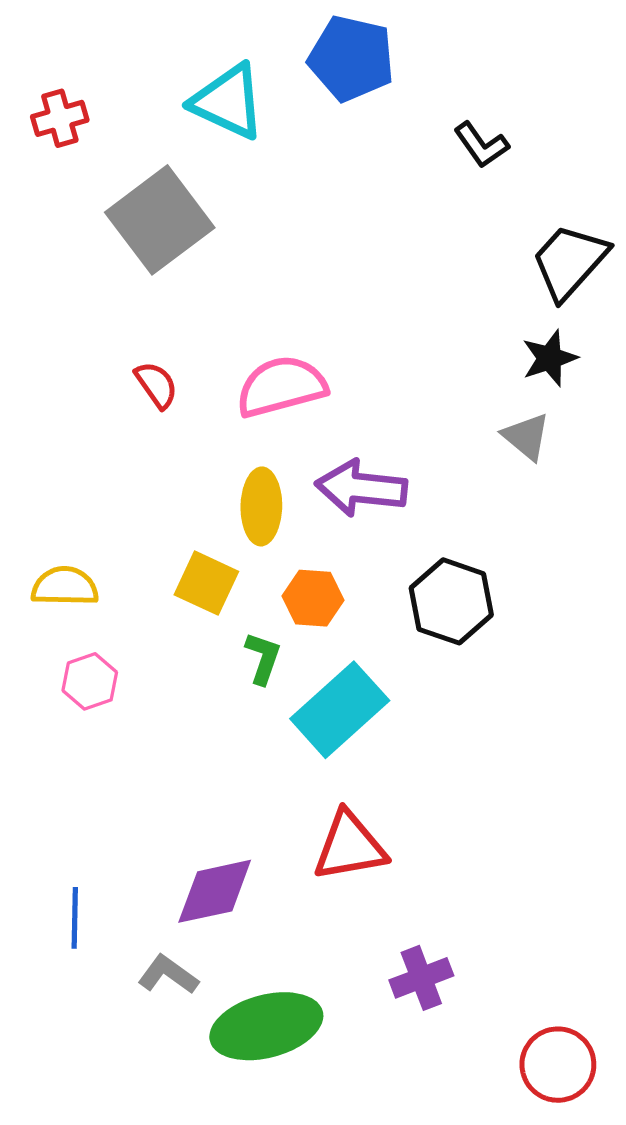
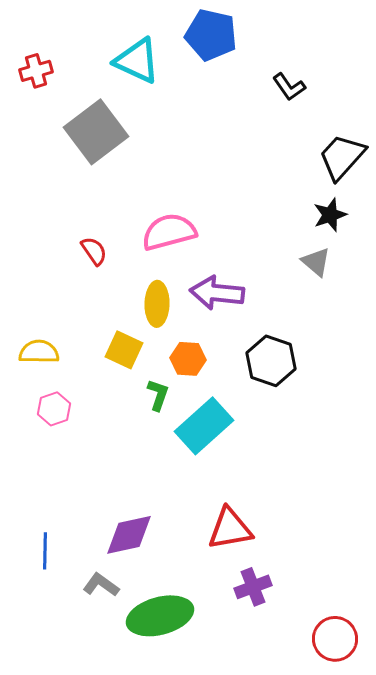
red semicircle: (156, 385) -> (94, 251), moved
red triangle: (350, 846) -> (230, 529), moved

